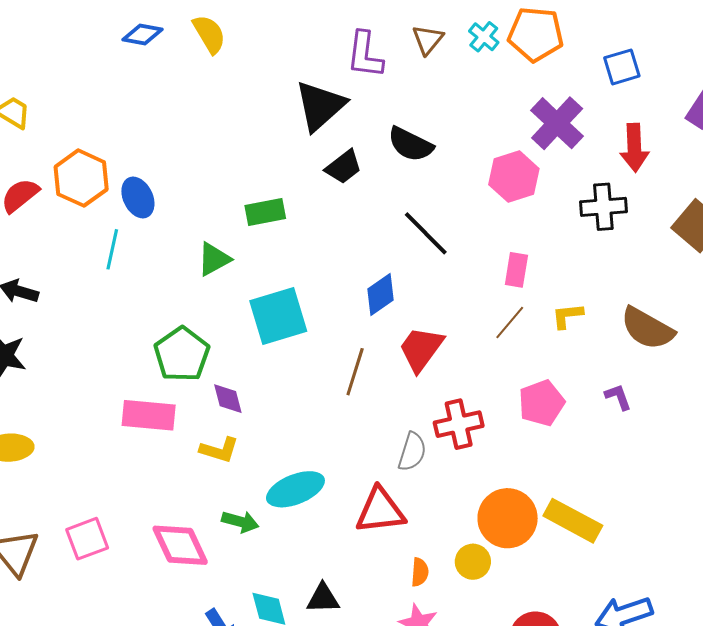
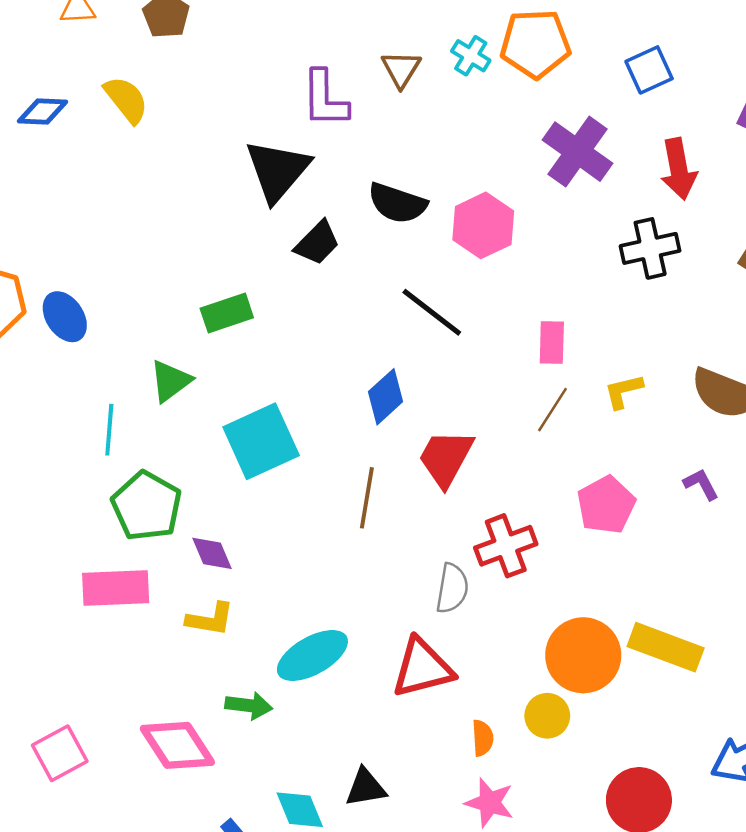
pink hexagon: (514, 177) -> (483, 225), moved
cyan line: (112, 249) -> (109, 430), moved

